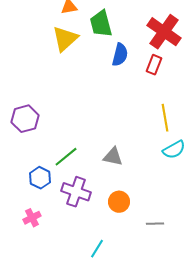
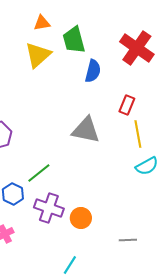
red rectangle: (154, 65) -> (127, 105), moved
gray triangle: (113, 157) -> (86, 130), moved, size x1.4
orange circle: (119, 202) -> (81, 218), moved

